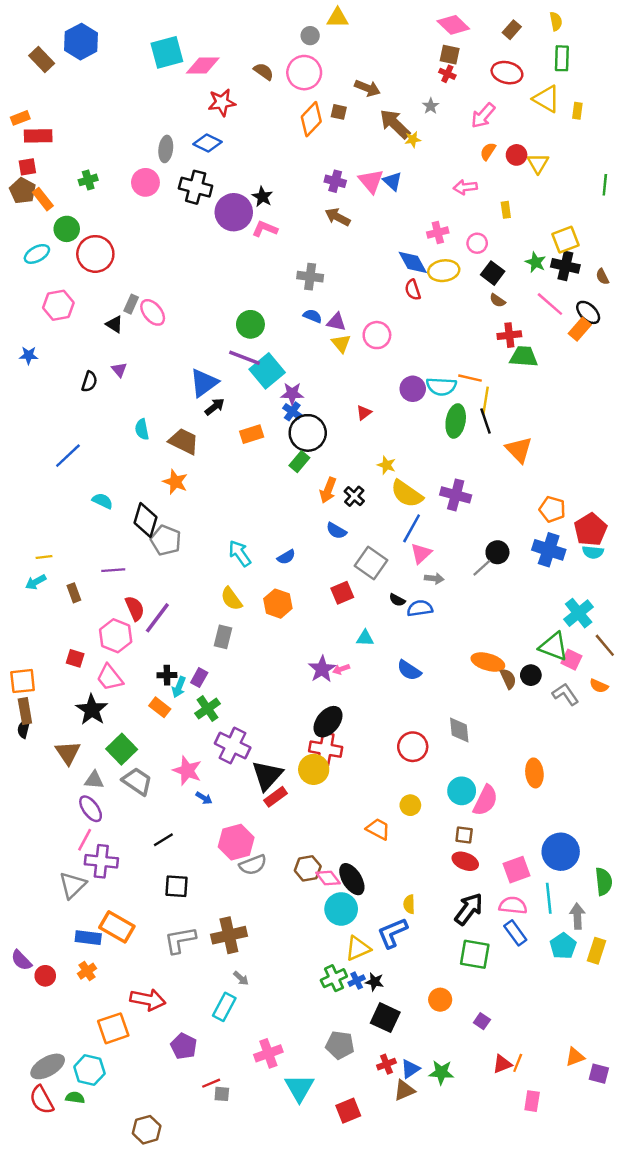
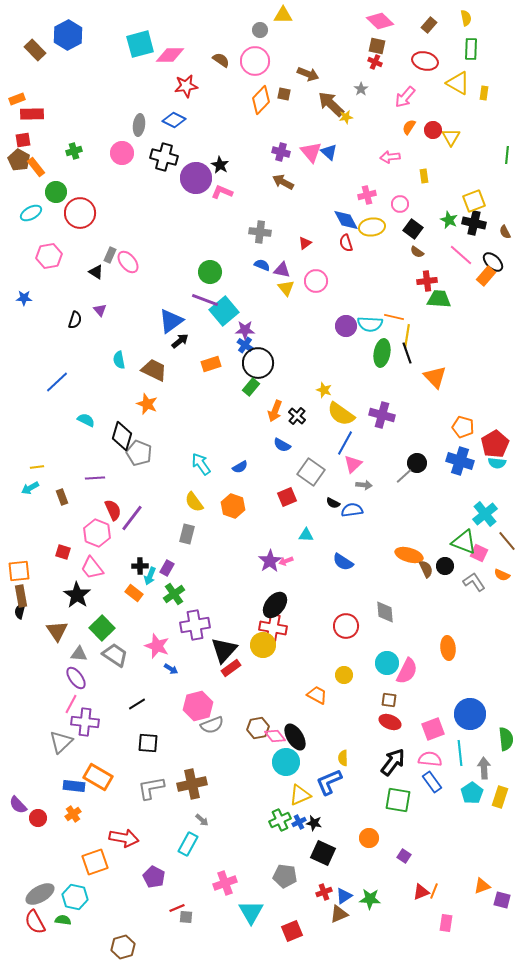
red triangle: (364, 413) -> (305, 243), moved
purple cross: (233, 746) -> (195, 625), turned -36

